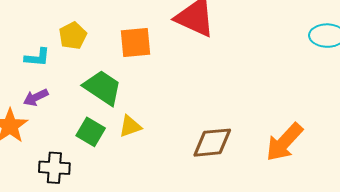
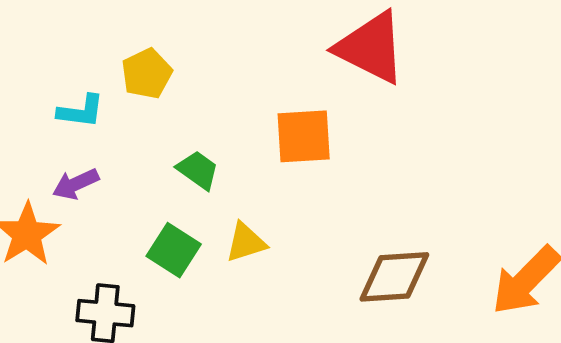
orange square: (135, 43) -> (304, 136), moved
green trapezoid: (103, 88) -> (198, 170), size x0.6

